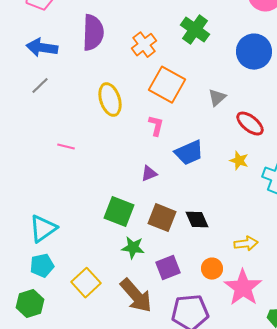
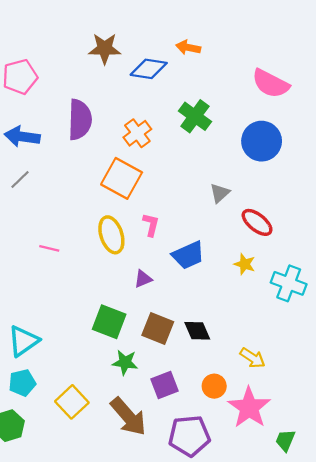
orange square: (167, 85) -> (122, 178), moved
yellow ellipse: (110, 100) -> (111, 235), moved
yellow arrow: (246, 244) -> (253, 358), turned 40

